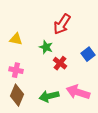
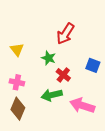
yellow triangle: (16, 39) -> (17, 50), turned 40
blue square: (88, 54) -> (93, 65), turned -32
green arrow: (49, 96) -> (52, 95), moved

